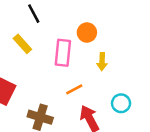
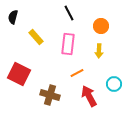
black line: (34, 14) -> (69, 13), moved
orange circle: (87, 33) -> (101, 26), moved

